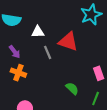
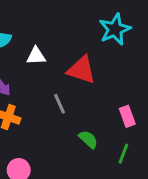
gray line: (48, 52) -> (60, 104), moved

